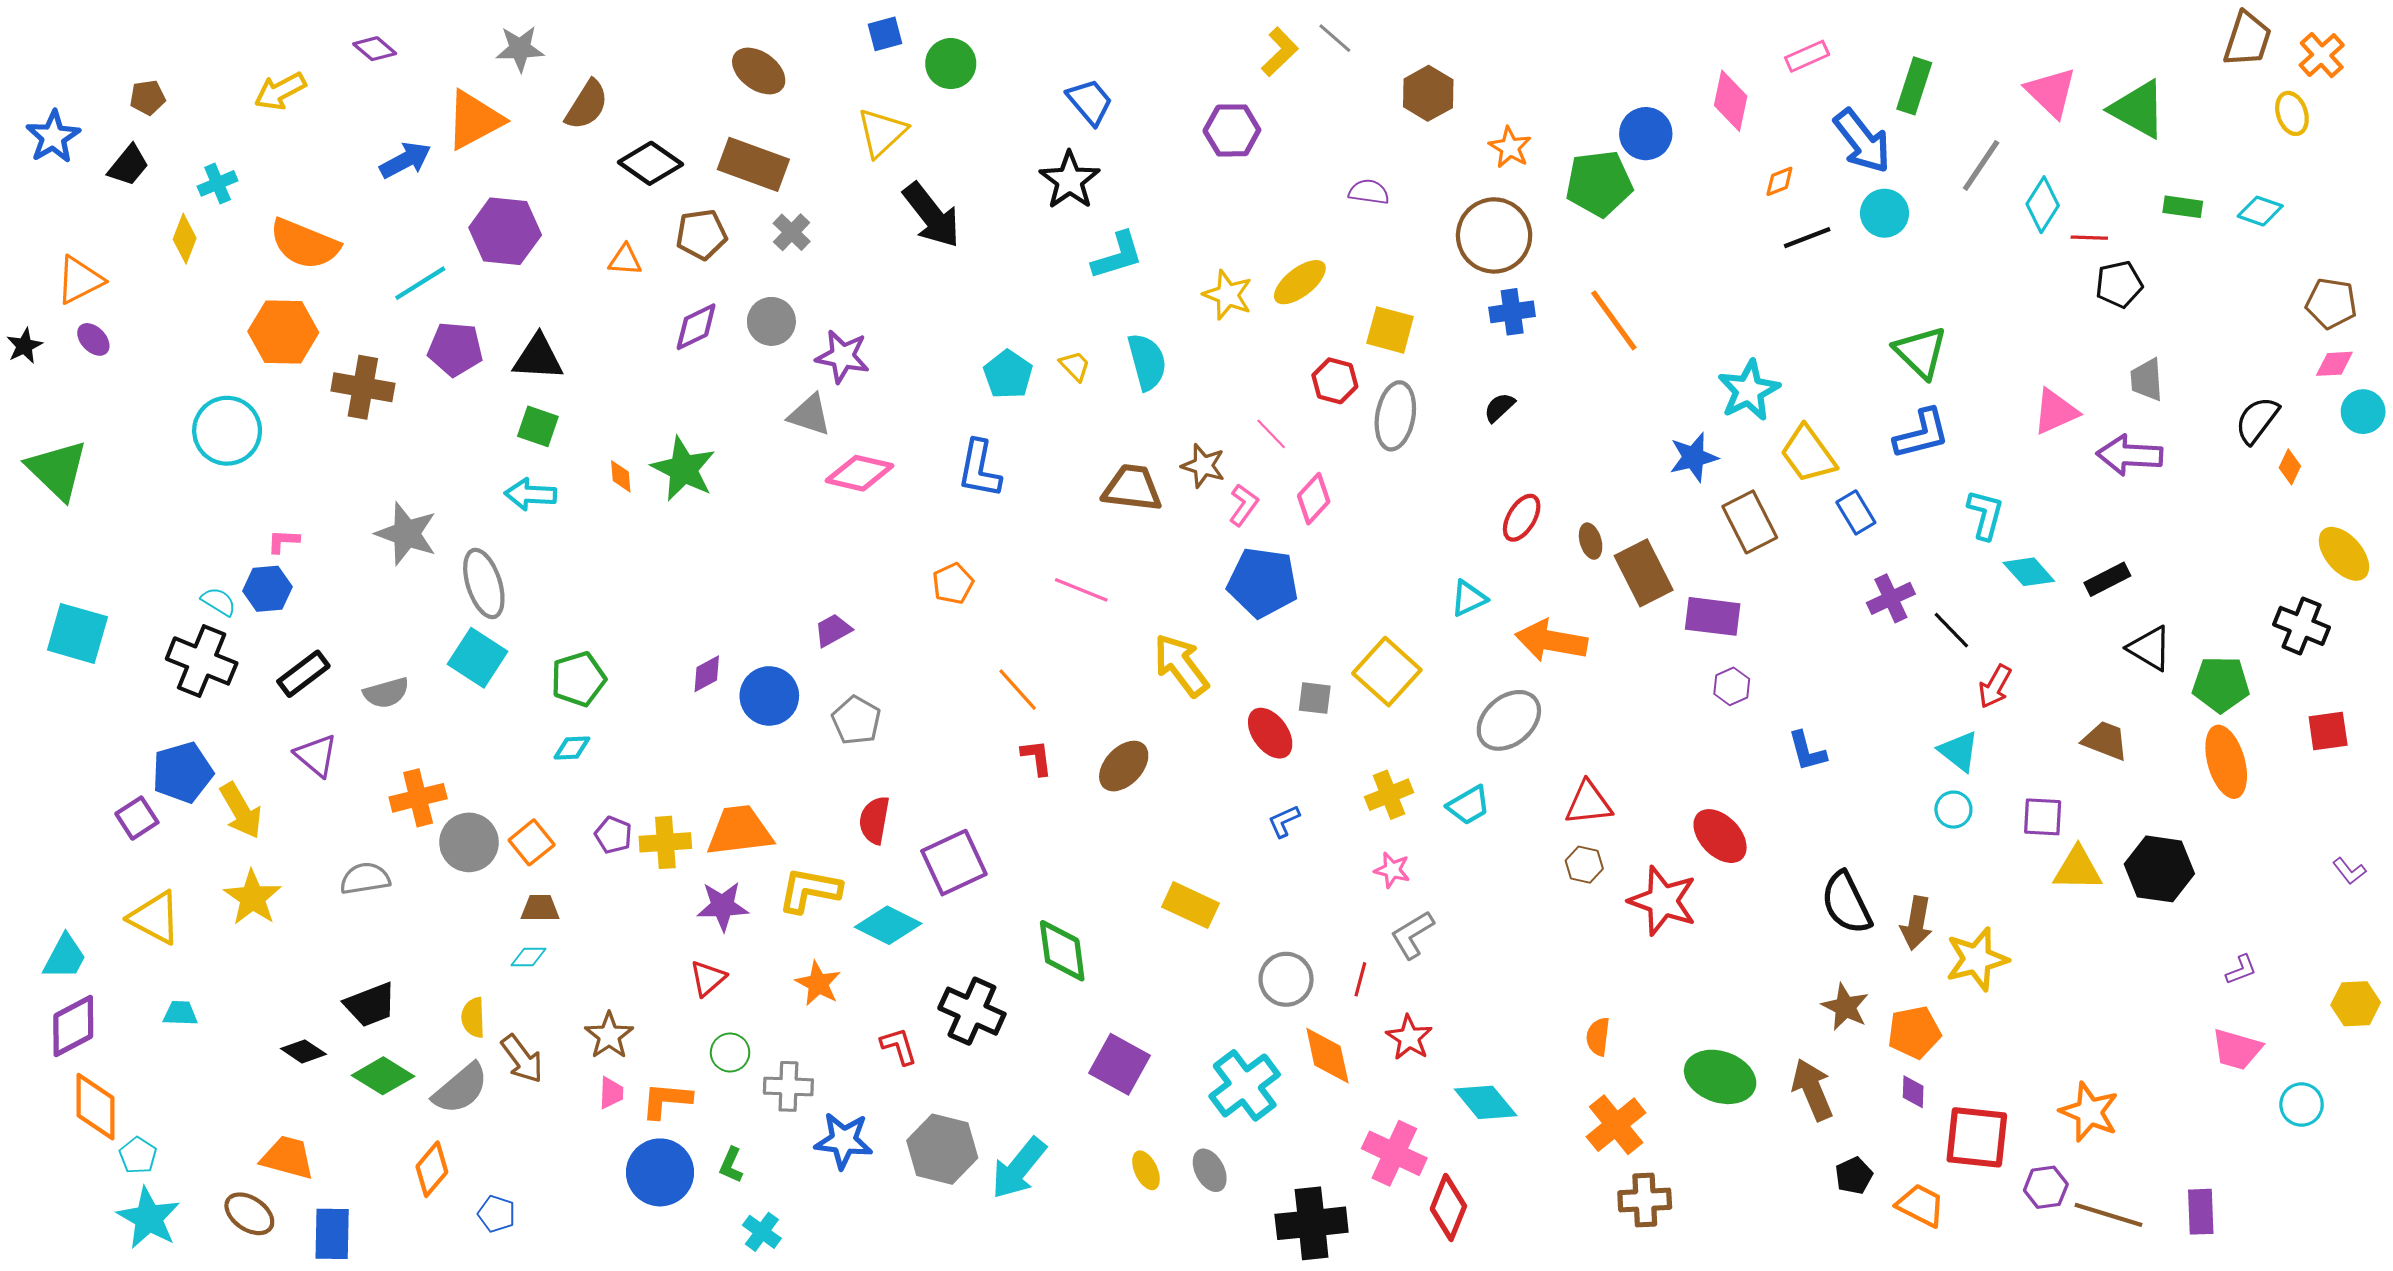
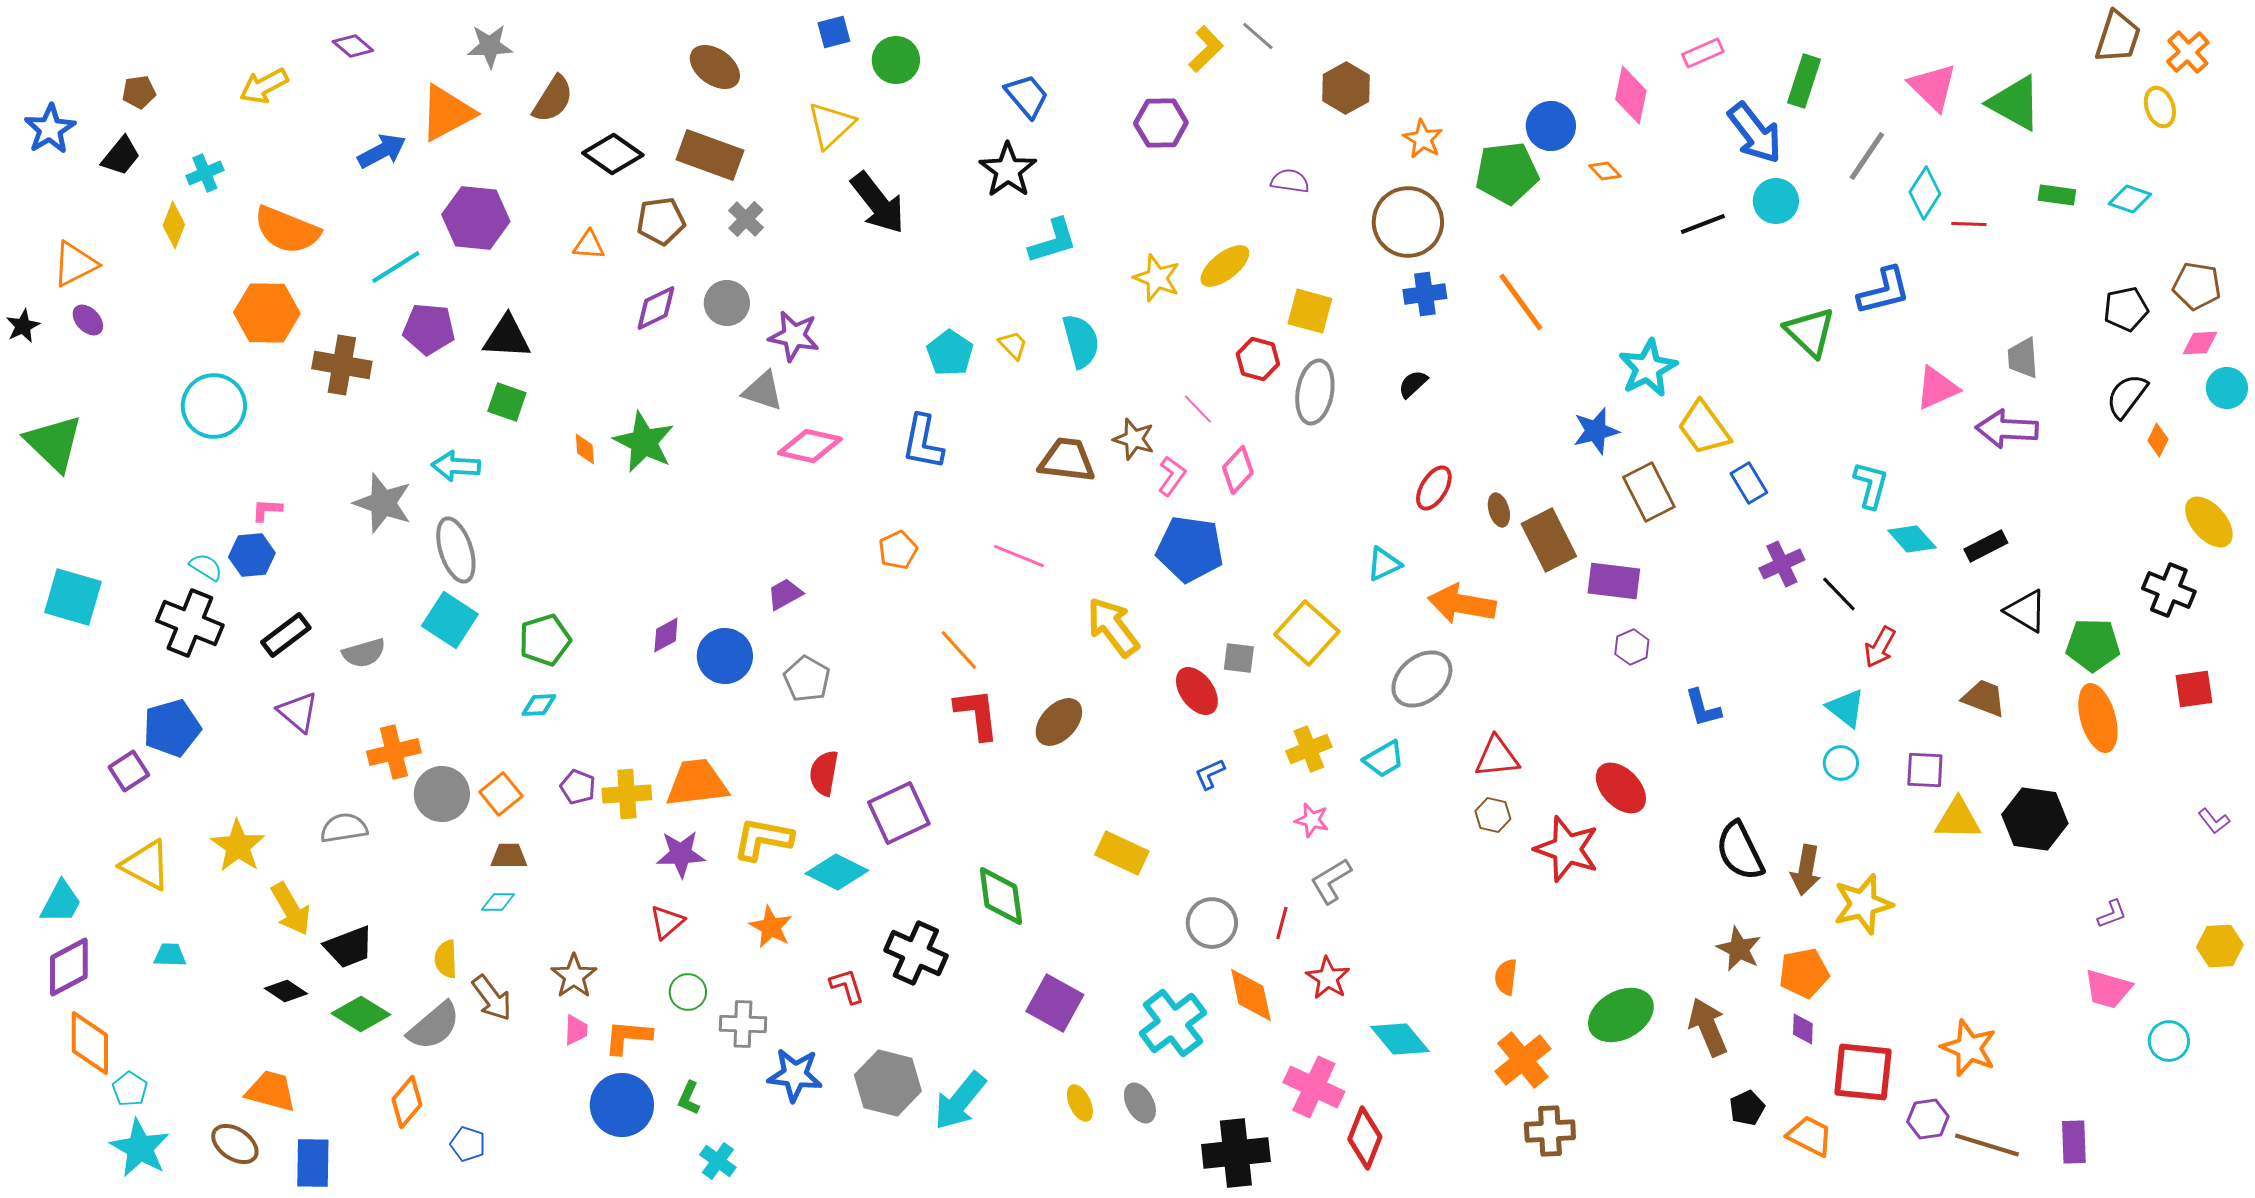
orange diamond: (1779, 181) -> (1605, 171), moved, turned 68
black pentagon: (2119, 284) -> (2126, 309), moved
blue L-shape: (1922, 434) -> (1884, 291), moved
cyan arrow: (531, 494) -> (456, 466), moved
red L-shape: (1037, 758) -> (977, 714), size x1.5
yellow arrow: (241, 811) -> (291, 909), moved
green ellipse: (1720, 1077) -> (1621, 1015), turned -48

